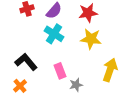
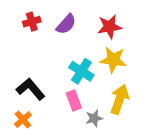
cyan cross: (54, 34) -> (81, 71), moved
yellow arrow: (110, 70) -> (120, 99), moved

